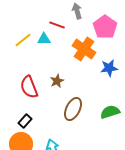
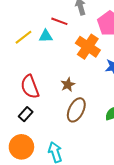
brown star: (57, 81) -> (68, 85), moved
black rectangle: (25, 121) -> (26, 114), moved

